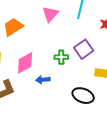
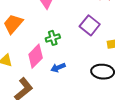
green cross: (61, 57) -> (53, 38), moved

